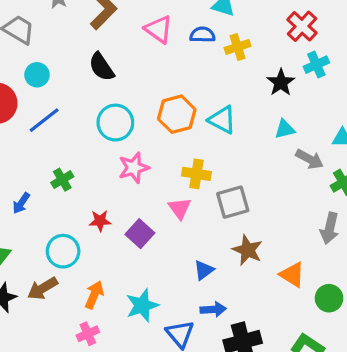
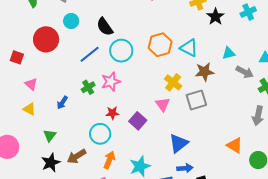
black semicircle: (102, 67) -> (105, 27), moved
black star: (281, 82) -> (215, 17), moved
blue line: (44, 120) -> (90, 54), moved
pink star: (134, 168) -> (111, 82), moved
yellow cross: (196, 174) -> (173, 82), turned 30
brown star: (248, 250) -> (204, 72), moved, turned -30
cyan circle: (63, 251) -> (100, 134), moved
blue triangle: (204, 270) -> (179, 143), size x1.5

